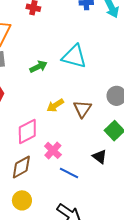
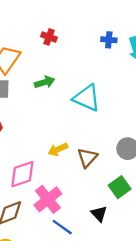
green arrow: (38, 67) -> (45, 82), moved
pink cross: (53, 150) -> (48, 199), size x1.4

